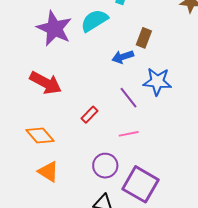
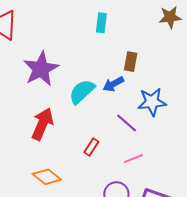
cyan semicircle: (94, 21) -> (82, 92), moved
purple star: (54, 28) -> (41, 69), turned 30
red arrow: (46, 83) -> (42, 124), turned -84

